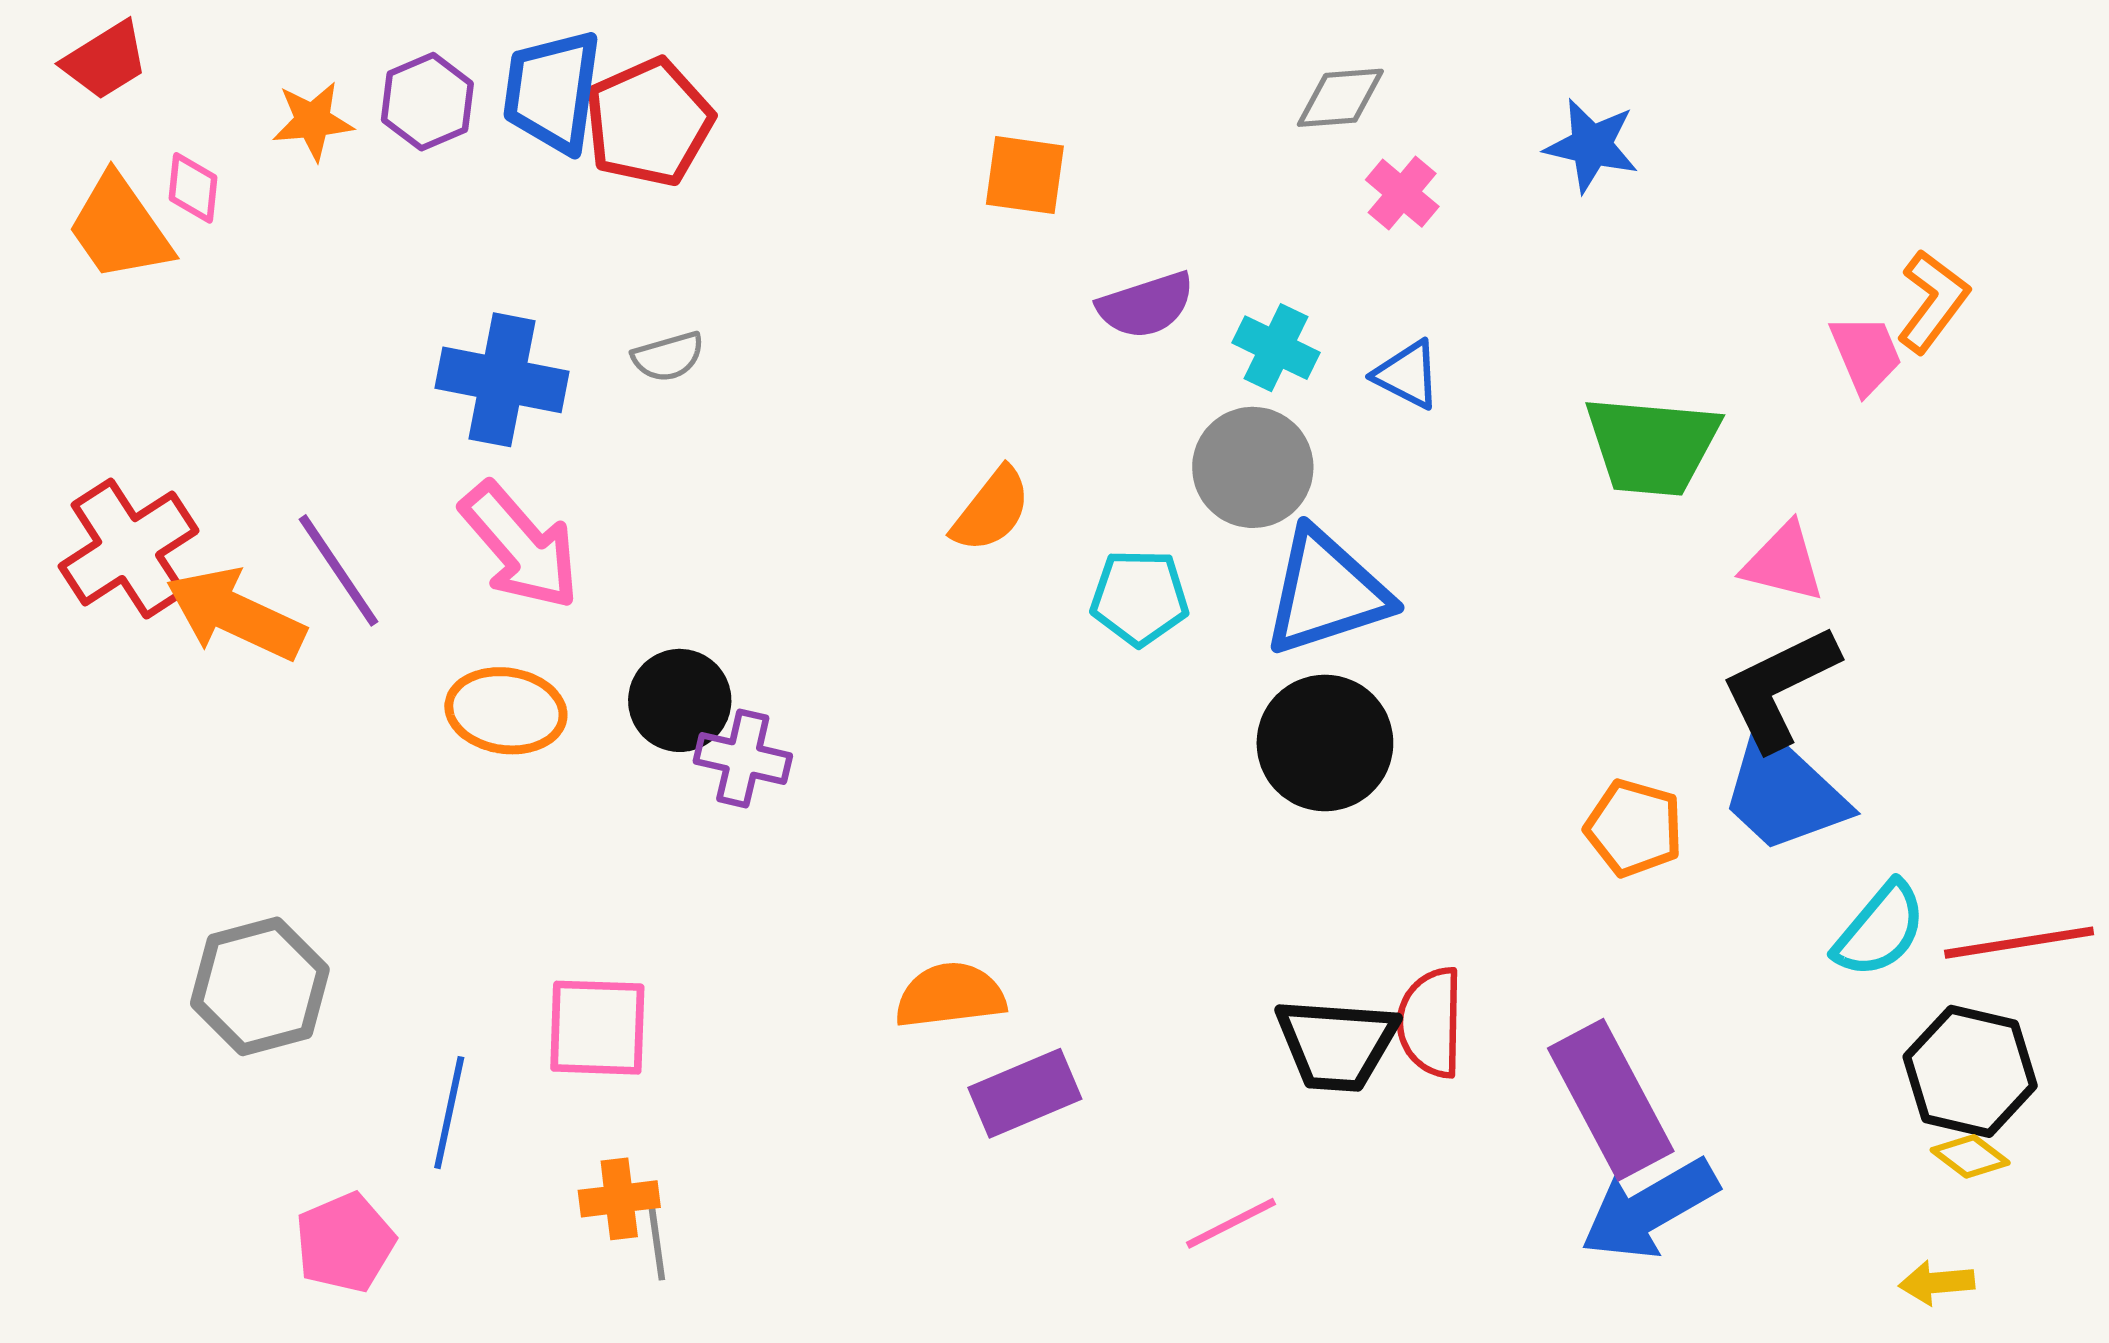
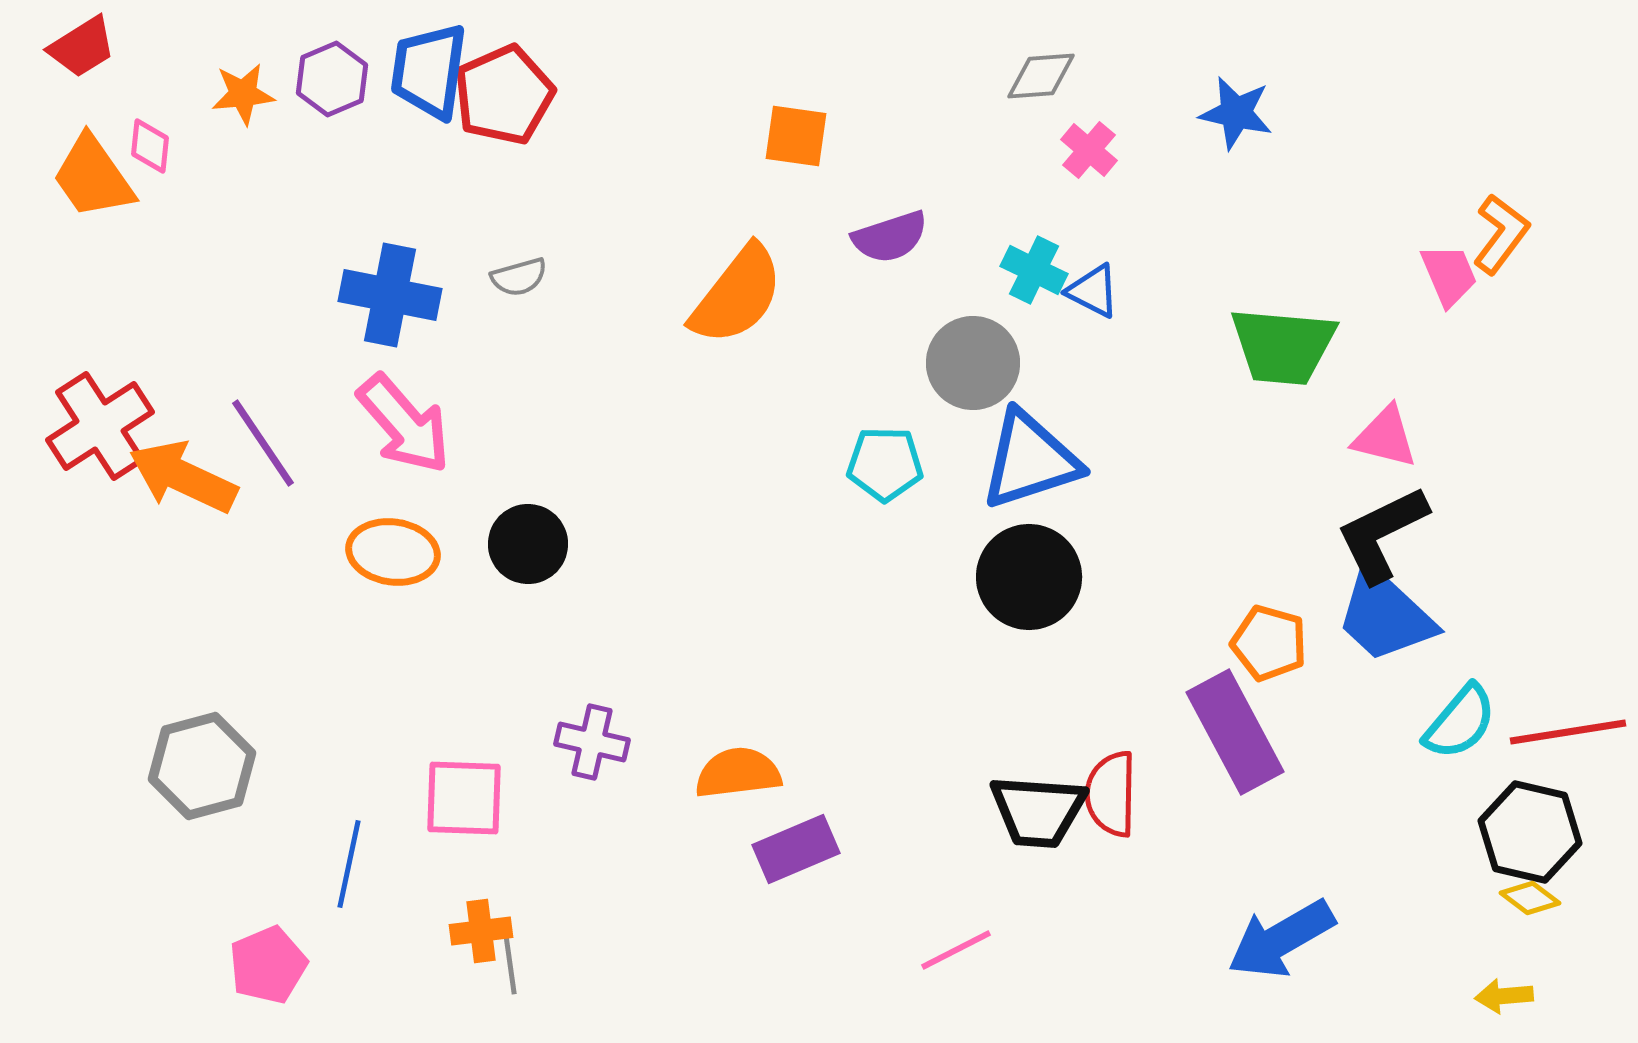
cyan cross: (1276, 348) -> (1034, 270), moved
orange semicircle: (991, 510) -> (737, 295), moved, size x1.5
purple cross: (743, 758) -> (592, 742), moved
purple rectangle: (1611, 1100) -> (1235, 732), moved

